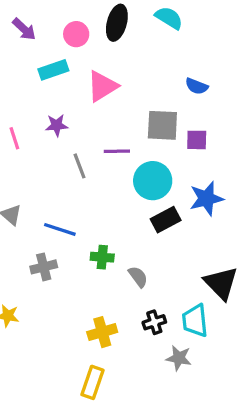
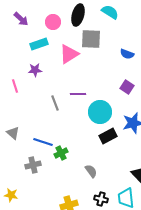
purple star: (57, 125) -> (35, 70), moved
gray square: (162, 125) -> (91, 39), moved
purple square: (197, 140) -> (127, 87), turned 32
green cross: (102, 257) -> (61, 153), moved, turned -32
black cross: (154, 322) -> (101, 199), turned 32

